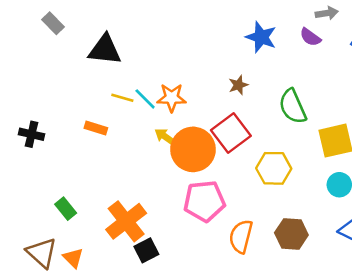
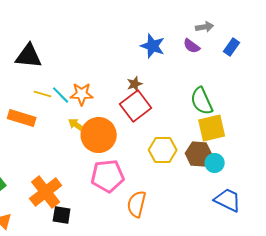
green semicircle: (293, 107) -> (202, 101), moved
orange rectangle: (96, 128) -> (22, 118), size x1.5
red square: (231, 133) -> (136, 106), moved
brown hexagon: (291, 234) -> (199, 154), moved
black square: (146, 250) -> (62, 215), turned 36

